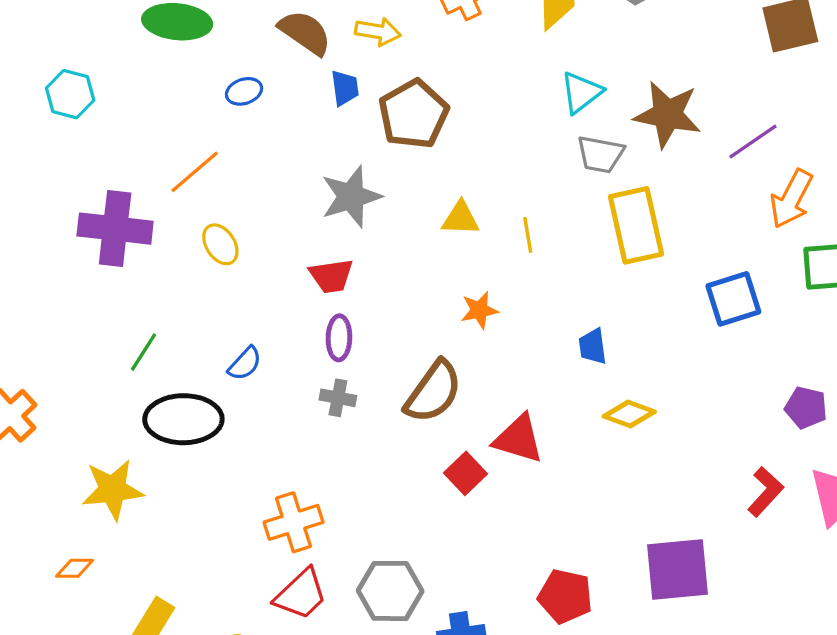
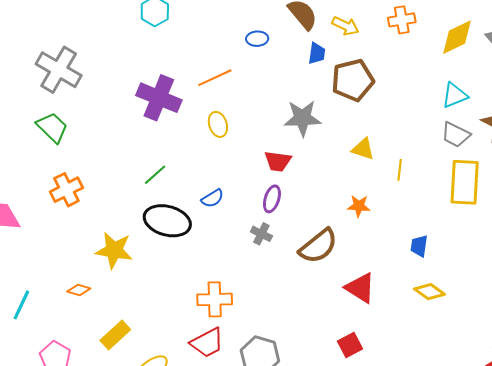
red square: (465, 473) -> (350, 345), moved

